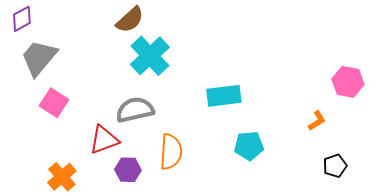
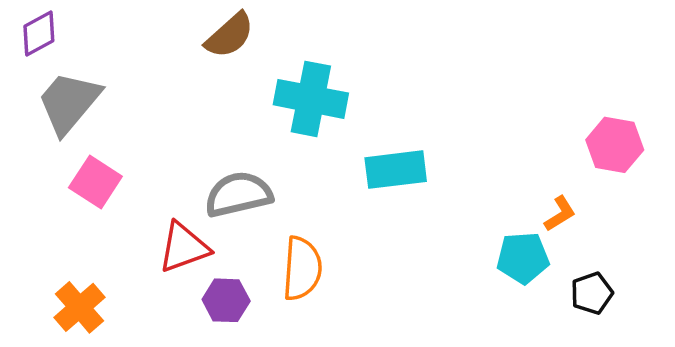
cyan cross: (150, 56) -> (311, 99), moved, turned -36
cyan pentagon: (249, 146) -> (523, 258), moved
orange cross: (62, 177) -> (79, 307), moved

